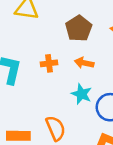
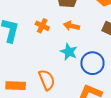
orange cross: (49, 63) -> (42, 26), turned 32

